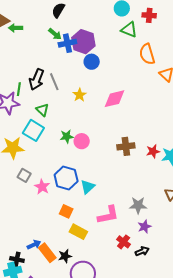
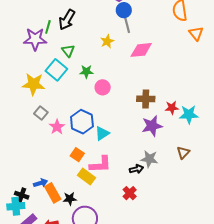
gray line: (54, 82) -> (127, 24), moved
green star: (67, 136) -> (86, 72), moved
pink L-shape: (108, 215) -> (100, 164), moved
purple star: (144, 227) -> (152, 126), moved, size x1.5
black arrow: (142, 251) -> (136, 169), moved

